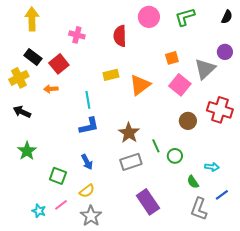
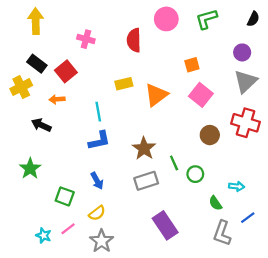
purple circle: (225, 52) -> (242, 52), moved
gray triangle: (205, 69) -> (246, 81), moved
black arrow: (22, 112) -> (41, 125), moved

